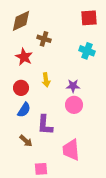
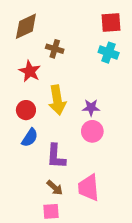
cyan cross: (87, 51) -> (109, 53), moved
yellow arrow: (46, 80) -> (57, 100), size x1.6
brown arrow: (26, 141) -> (55, 188), moved

